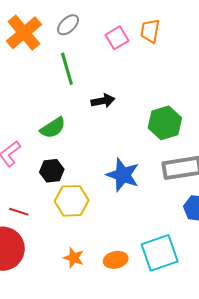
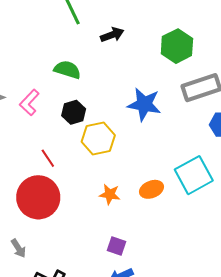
green semicircle: (53, 128) -> (67, 70), turned -120
red line: (19, 212) -> (48, 158), turned 48

